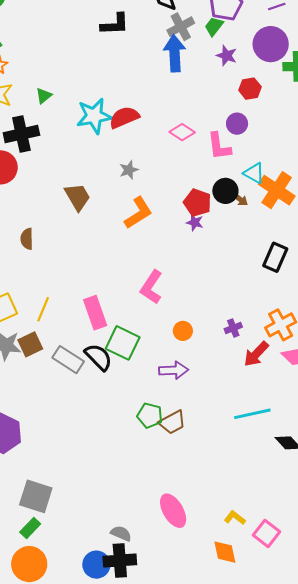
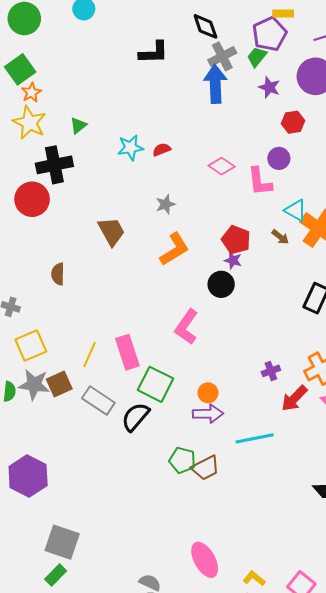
cyan star: (94, 116) -> (130, 147), size x0.7
red semicircle: (124, 117) -> (162, 150), size x0.6
black circle: (225, 191) -> (221, 284), moved
yellow line: (43, 309) -> (89, 355), moved
orange circle: (183, 331) -> (208, 393), moved
black semicircle: (98, 357) -> (135, 417), moved, turned -96
cyan line: (252, 414) -> (255, 438), moved
yellow L-shape: (235, 518) -> (254, 578), moved

